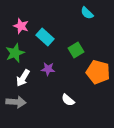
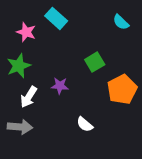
cyan semicircle: (87, 13) -> (121, 22), moved
cyan rectangle: (45, 37) -> (56, 18), moved
orange pentagon: (98, 72) -> (122, 89), turned 30

